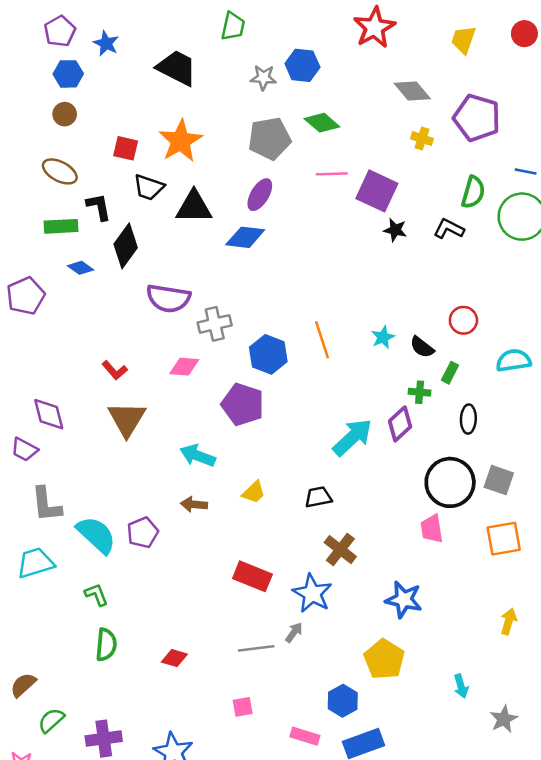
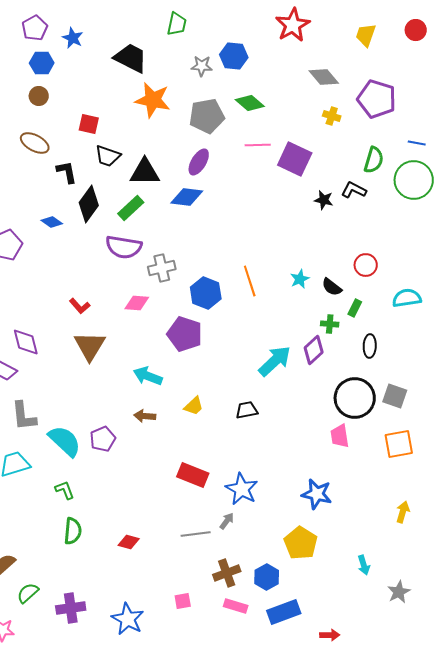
orange star: (181, 141) -> (153, 100), moved, turned -30
green rectangle: (61, 226) -> (131, 208), moved, turned -40
black star: (395, 230) -> (324, 200), moved
brown cross: (340, 550) -> (227, 573), moved, turned 32
pink square: (243, 707) -> (183, 601), moved

